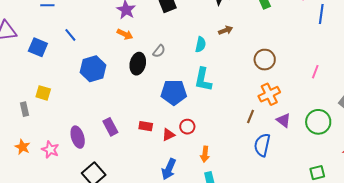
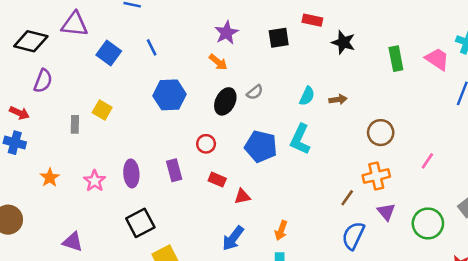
brown arrow: (226, 30) -> (338, 99), moved
pink line: (315, 72) -> (427, 161), moved
red circle: (187, 127) -> (206, 144), moved
orange star: (22, 147) -> (50, 178), moved

